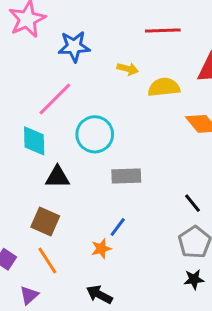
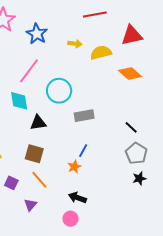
blue star: (74, 46) -> (37, 34), turned -30

